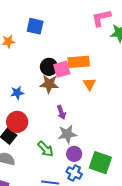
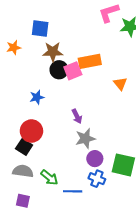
brown star: (49, 84) -> (53, 52), moved
orange triangle: (89, 84) -> (120, 84), moved
blue star: (17, 93) -> (37, 97), moved
green arrow: (45, 149) -> (49, 178), moved

